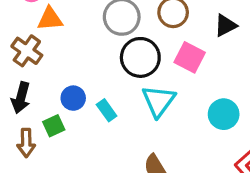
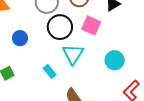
blue circle: (73, 98) -> (20, 38), moved
cyan rectangle: (107, 110) -> (50, 71), moved

